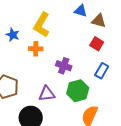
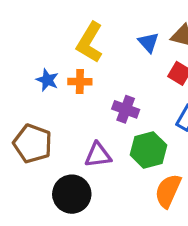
blue triangle: (81, 11) -> (148, 42), moved, turned 32
blue star: (13, 35) -> (47, 80), moved

